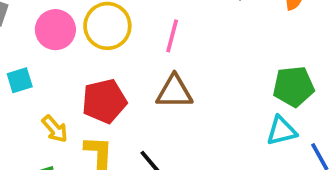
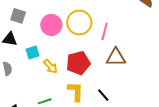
pink line: (172, 36) -> (105, 31), moved
yellow arrow: (55, 129) -> (50, 66), moved

